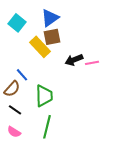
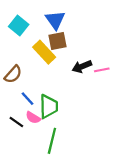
blue triangle: (50, 18) -> (55, 20), turned -30
blue line: (22, 75) -> (28, 99), moved
brown semicircle: (12, 89) -> (13, 74), moved
pink semicircle: (14, 132) -> (33, 118), moved

